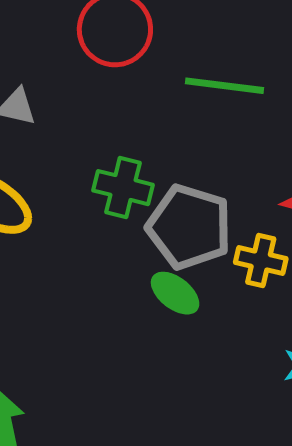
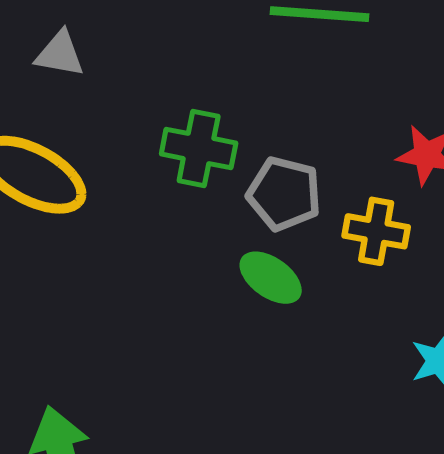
gray pentagon: (189, 227) -> (284, 194), size x0.7

